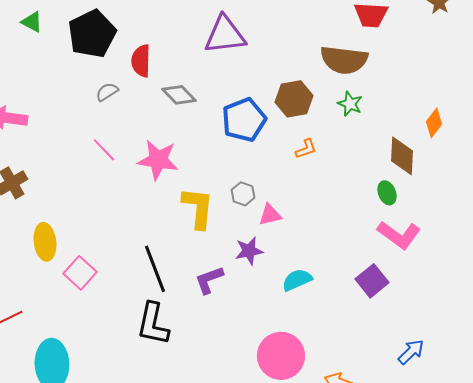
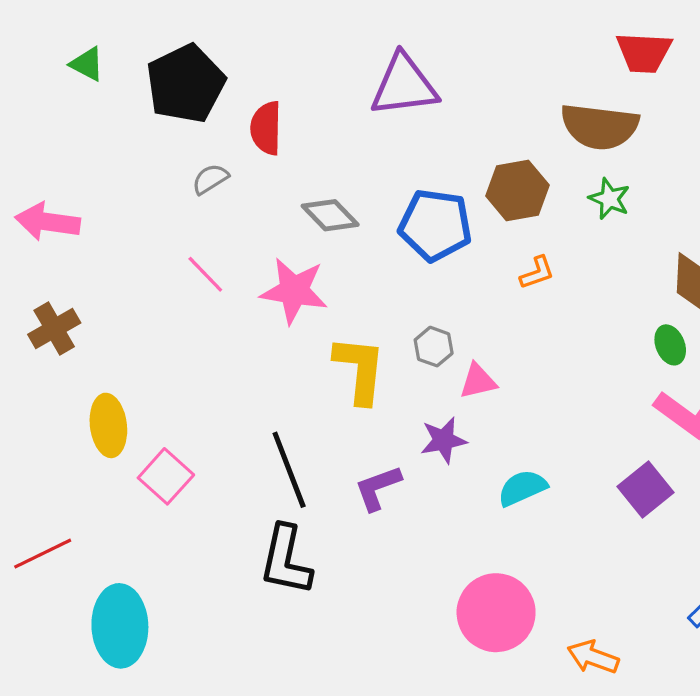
gray diamond: (179, 95) -> (330, 215), moved
blue pentagon: (244, 120) -> (435, 225), turned 30

